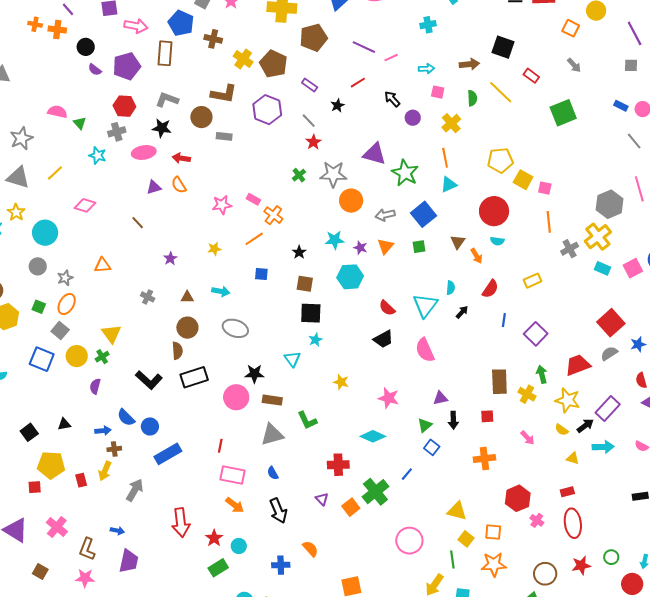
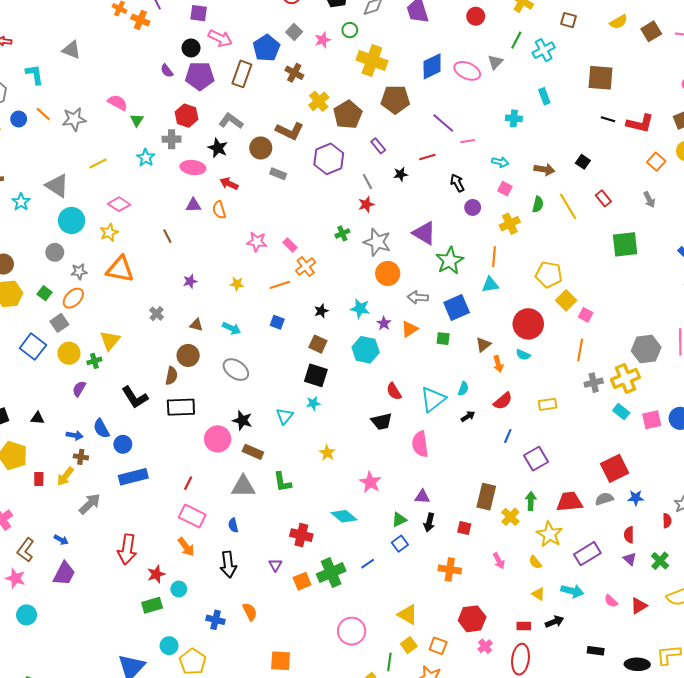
black circle: (86, 47) -> (191, 48), moved
black square: (503, 47) -> (583, 162), size x0.6
gray triangle: (18, 177) -> (57, 186), moved
yellow star: (16, 212) -> (109, 233), moved
orange triangle: (102, 265) -> (120, 269), size x1.6
black arrow: (585, 426) -> (555, 622), moved

